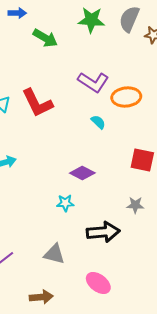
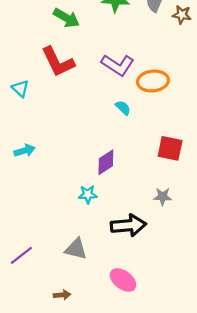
red L-shape: (37, 103) -> (58, 62), moved
purple diamond: (82, 173) -> (106, 162), turned -60
brown arrow: (41, 297) -> (62, 295), size x0.7

